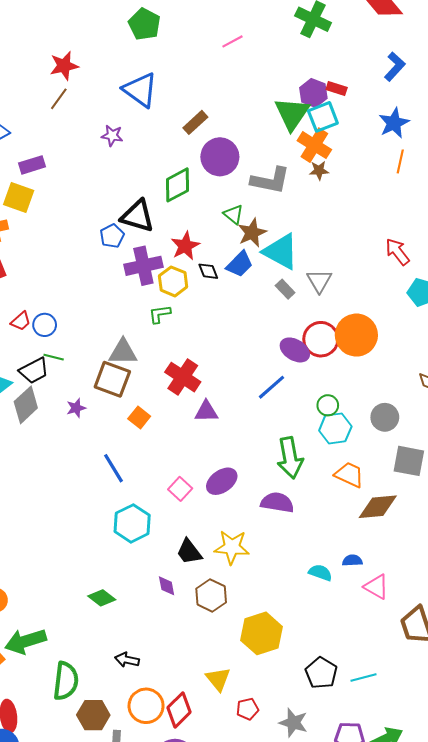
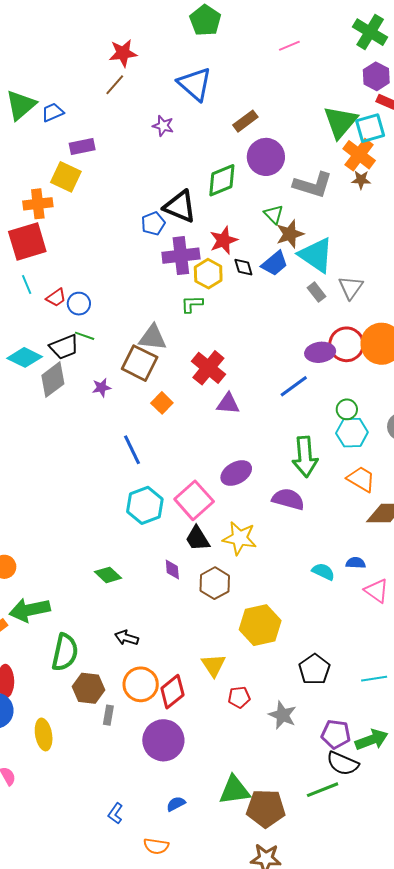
purple hexagon: (313, 93) -> (376, 76), moved
purple ellipse: (295, 350) -> (320, 352), turned -44
pink square: (180, 489) -> (194, 500), moved, size x1.6
cyan line: (363, 678) -> (374, 679), moved

